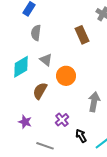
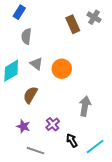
brown rectangle: (82, 35) -> (73, 24), moved
orange circle: (66, 76) -> (62, 69), moved
purple star: (25, 122) -> (23, 126), moved

